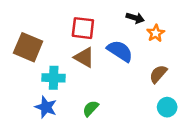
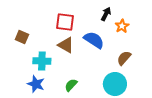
black arrow: (135, 18) -> (106, 14), turned -80
brown square: (28, 47) -> (22, 37), size x0.6
cyan circle: (167, 107) -> (115, 84), moved, size x1.5

